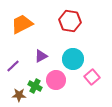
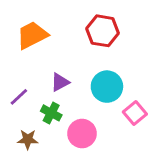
pink circle: (56, 80) -> (82, 134), moved
green cross: (35, 86) -> (51, 113), moved

